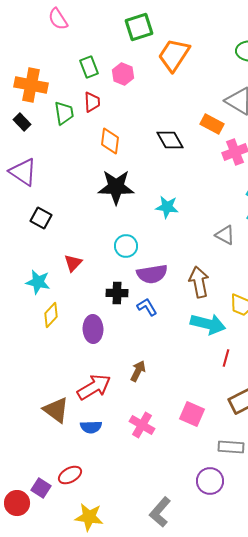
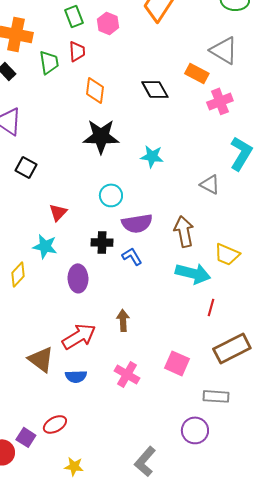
cyan star: (38, 282) -> (45, 246), moved
yellow diamond: (51, 315) -> (18, 274), moved
brown arrow: (138, 371) -> (123, 320), turned -30
yellow star: (89, 517) -> (74, 466), size x0.7

